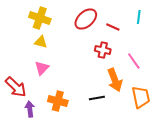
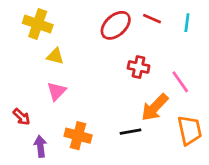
yellow cross: (40, 18) -> (38, 24), moved
red line: (113, 27) -> (152, 19), moved
orange arrow: (115, 80) -> (155, 107), turned 65
red arrow: (16, 87) -> (22, 117), size x0.6

